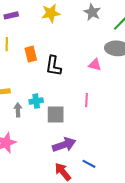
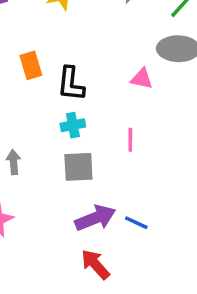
cyan cross: (36, 101) -> (73, 125), moved
blue line: (89, 164) -> (136, 223), moved

